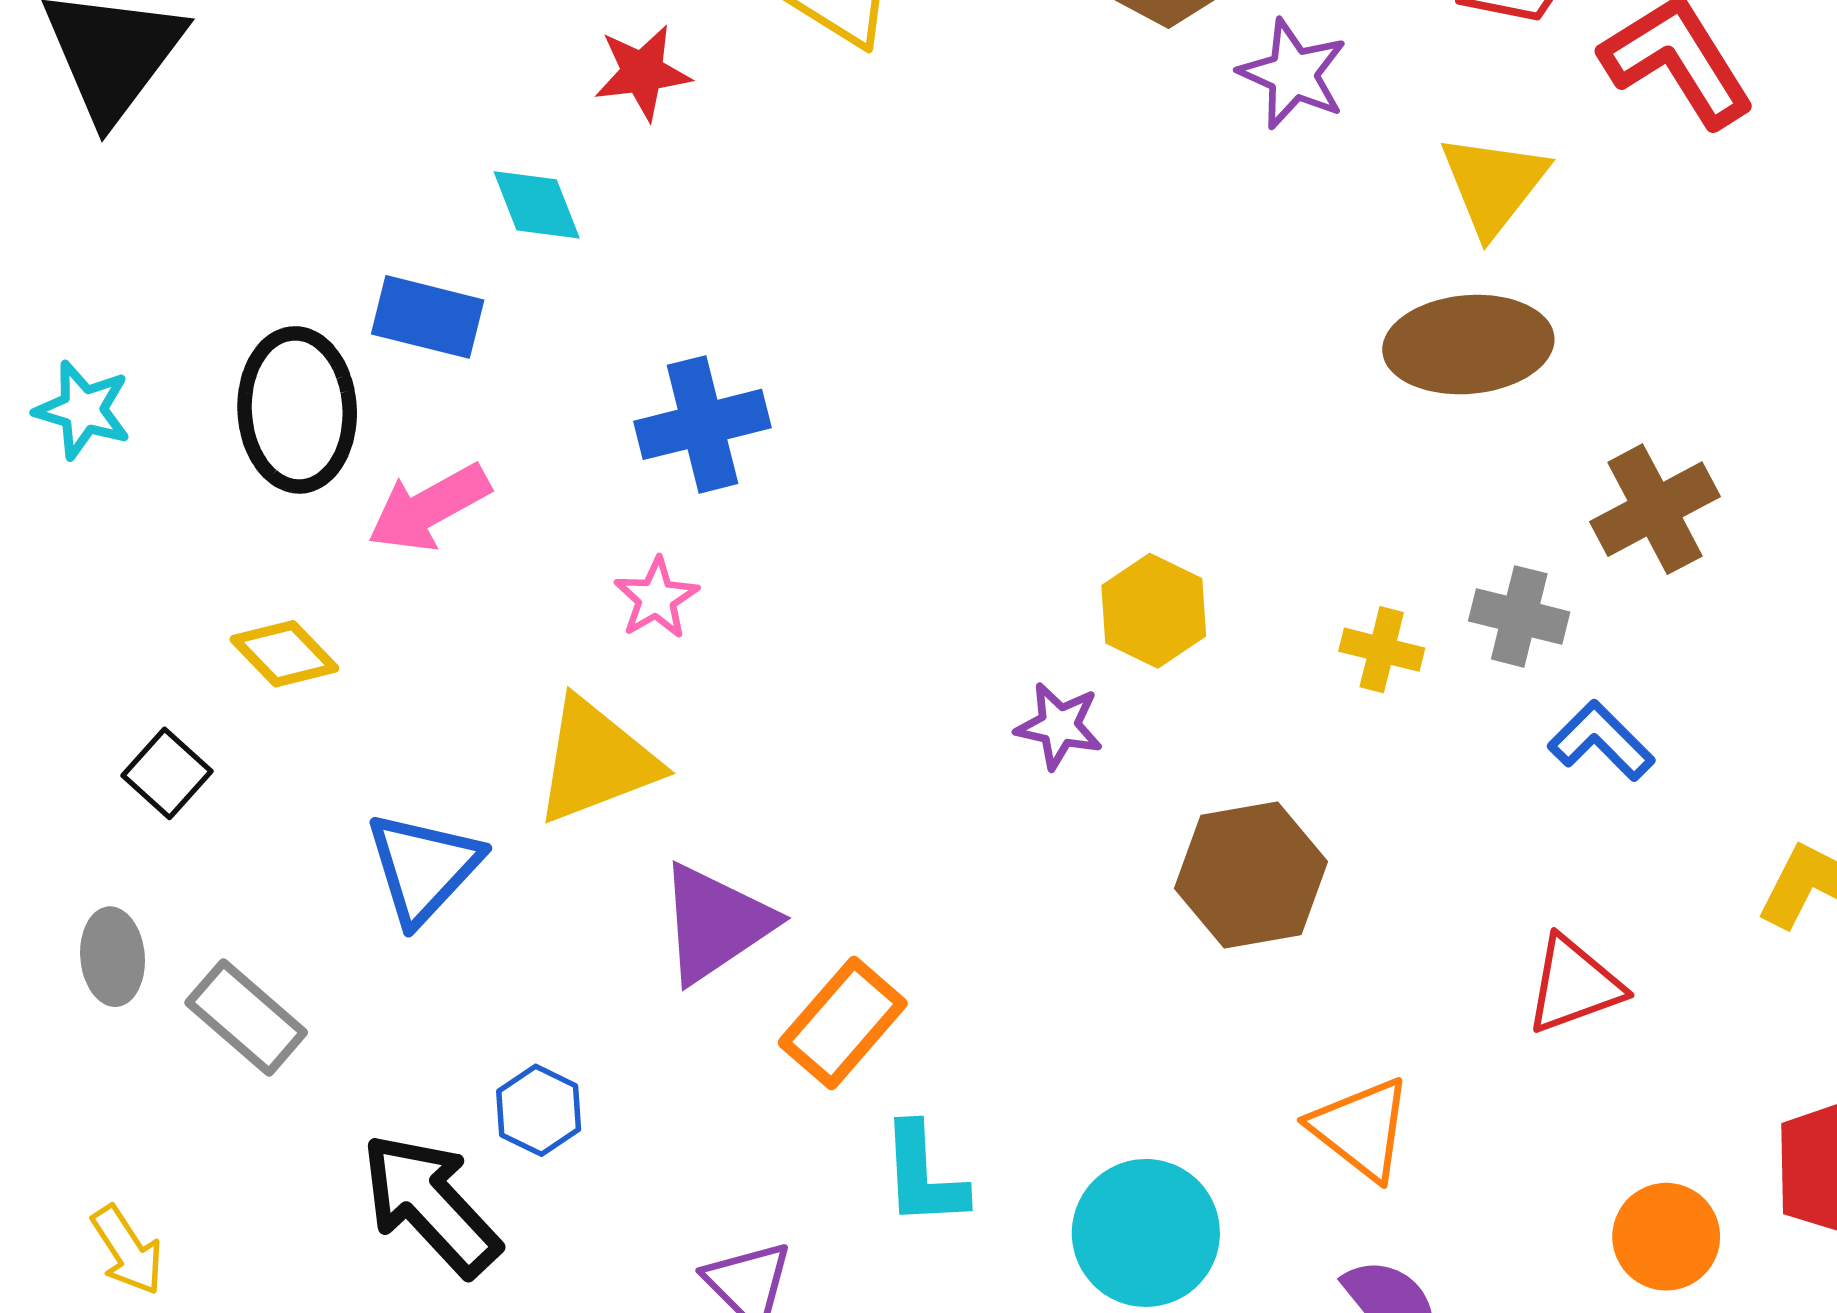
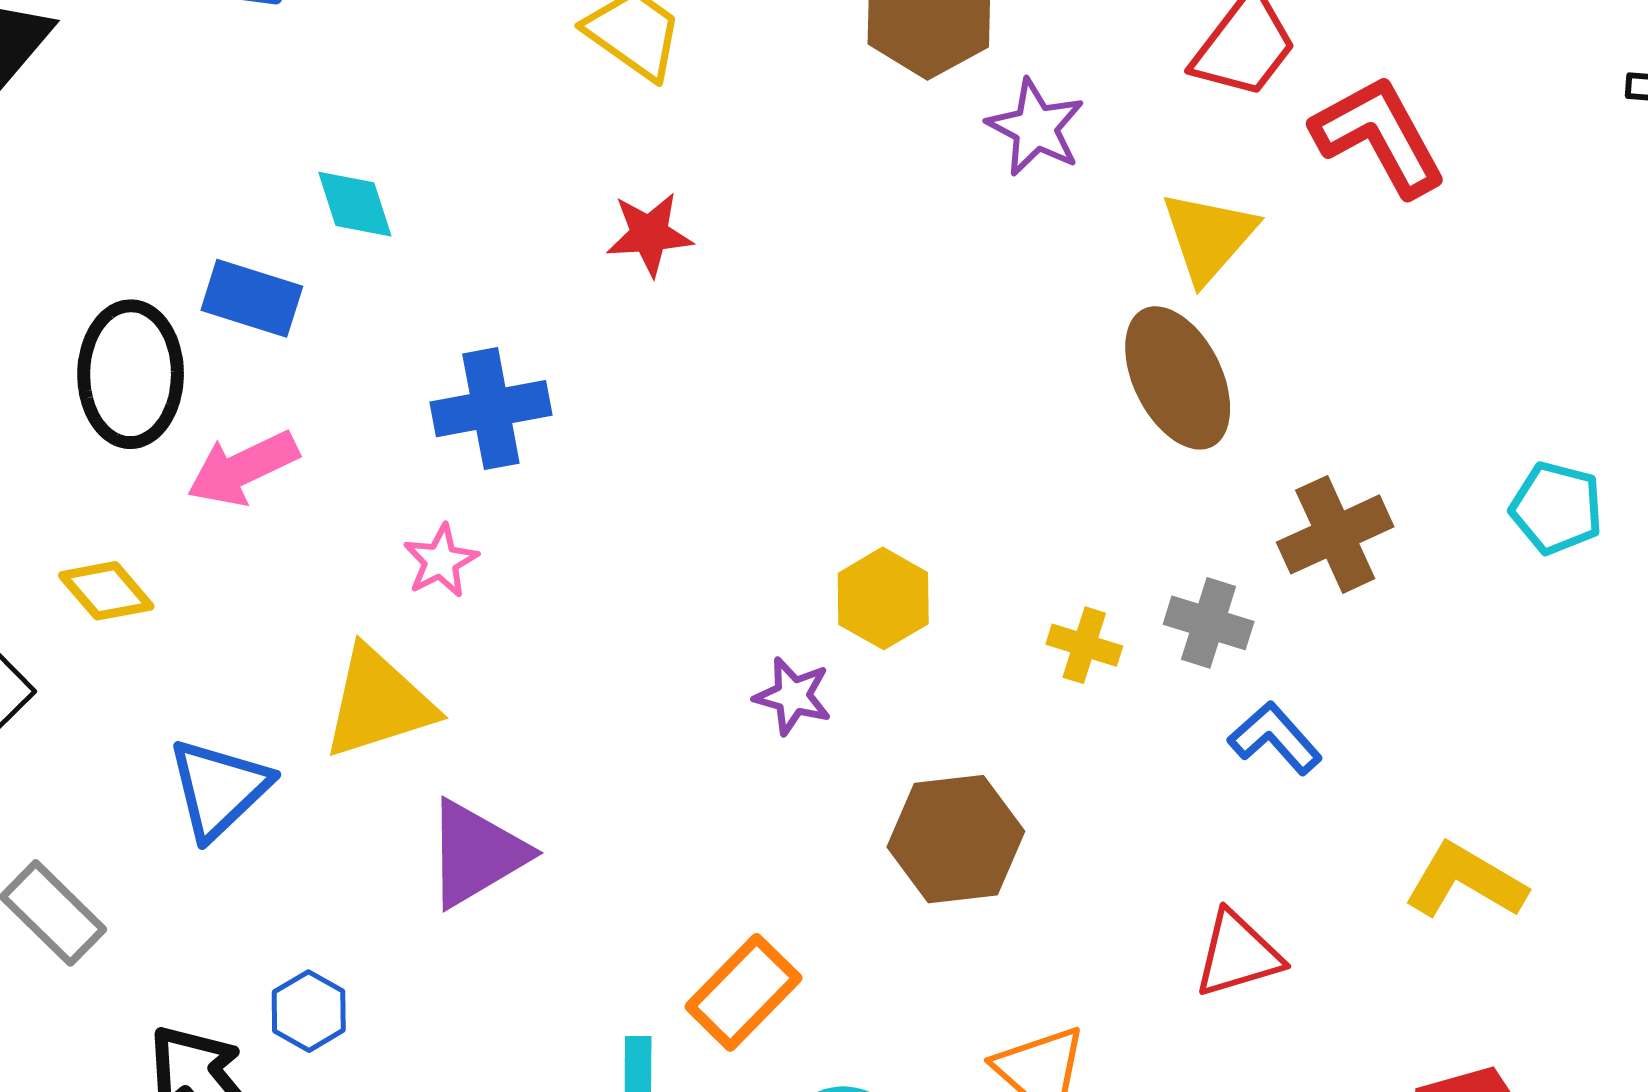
red star: (642, 72) -> (649, 234), moved
brown ellipse: (1468, 345) -> (1178, 378), turned 65
orange rectangle: (843, 1023) -> (743, 992), moved

